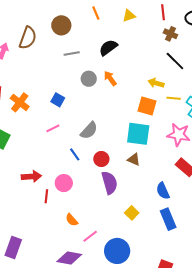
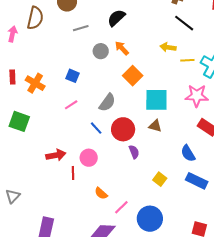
orange square: (147, 106) -> (133, 76), moved, turned 36
red circle: (101, 159) -> (123, 129), size x1.5
purple semicircle: (109, 183) -> (134, 152), size x0.6
blue rectangle: (168, 219) -> (197, 181), turned -35

